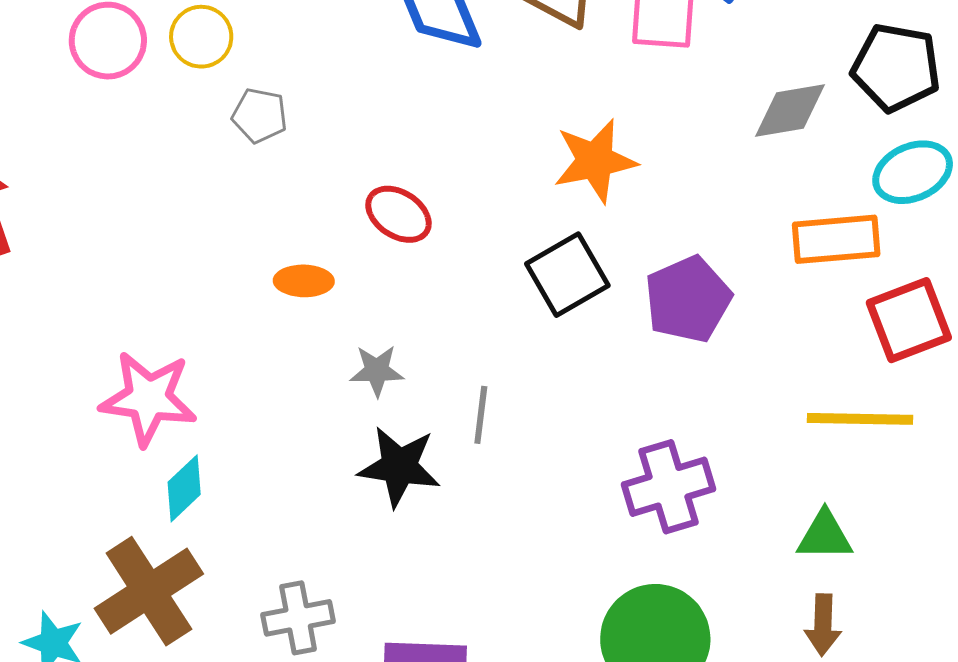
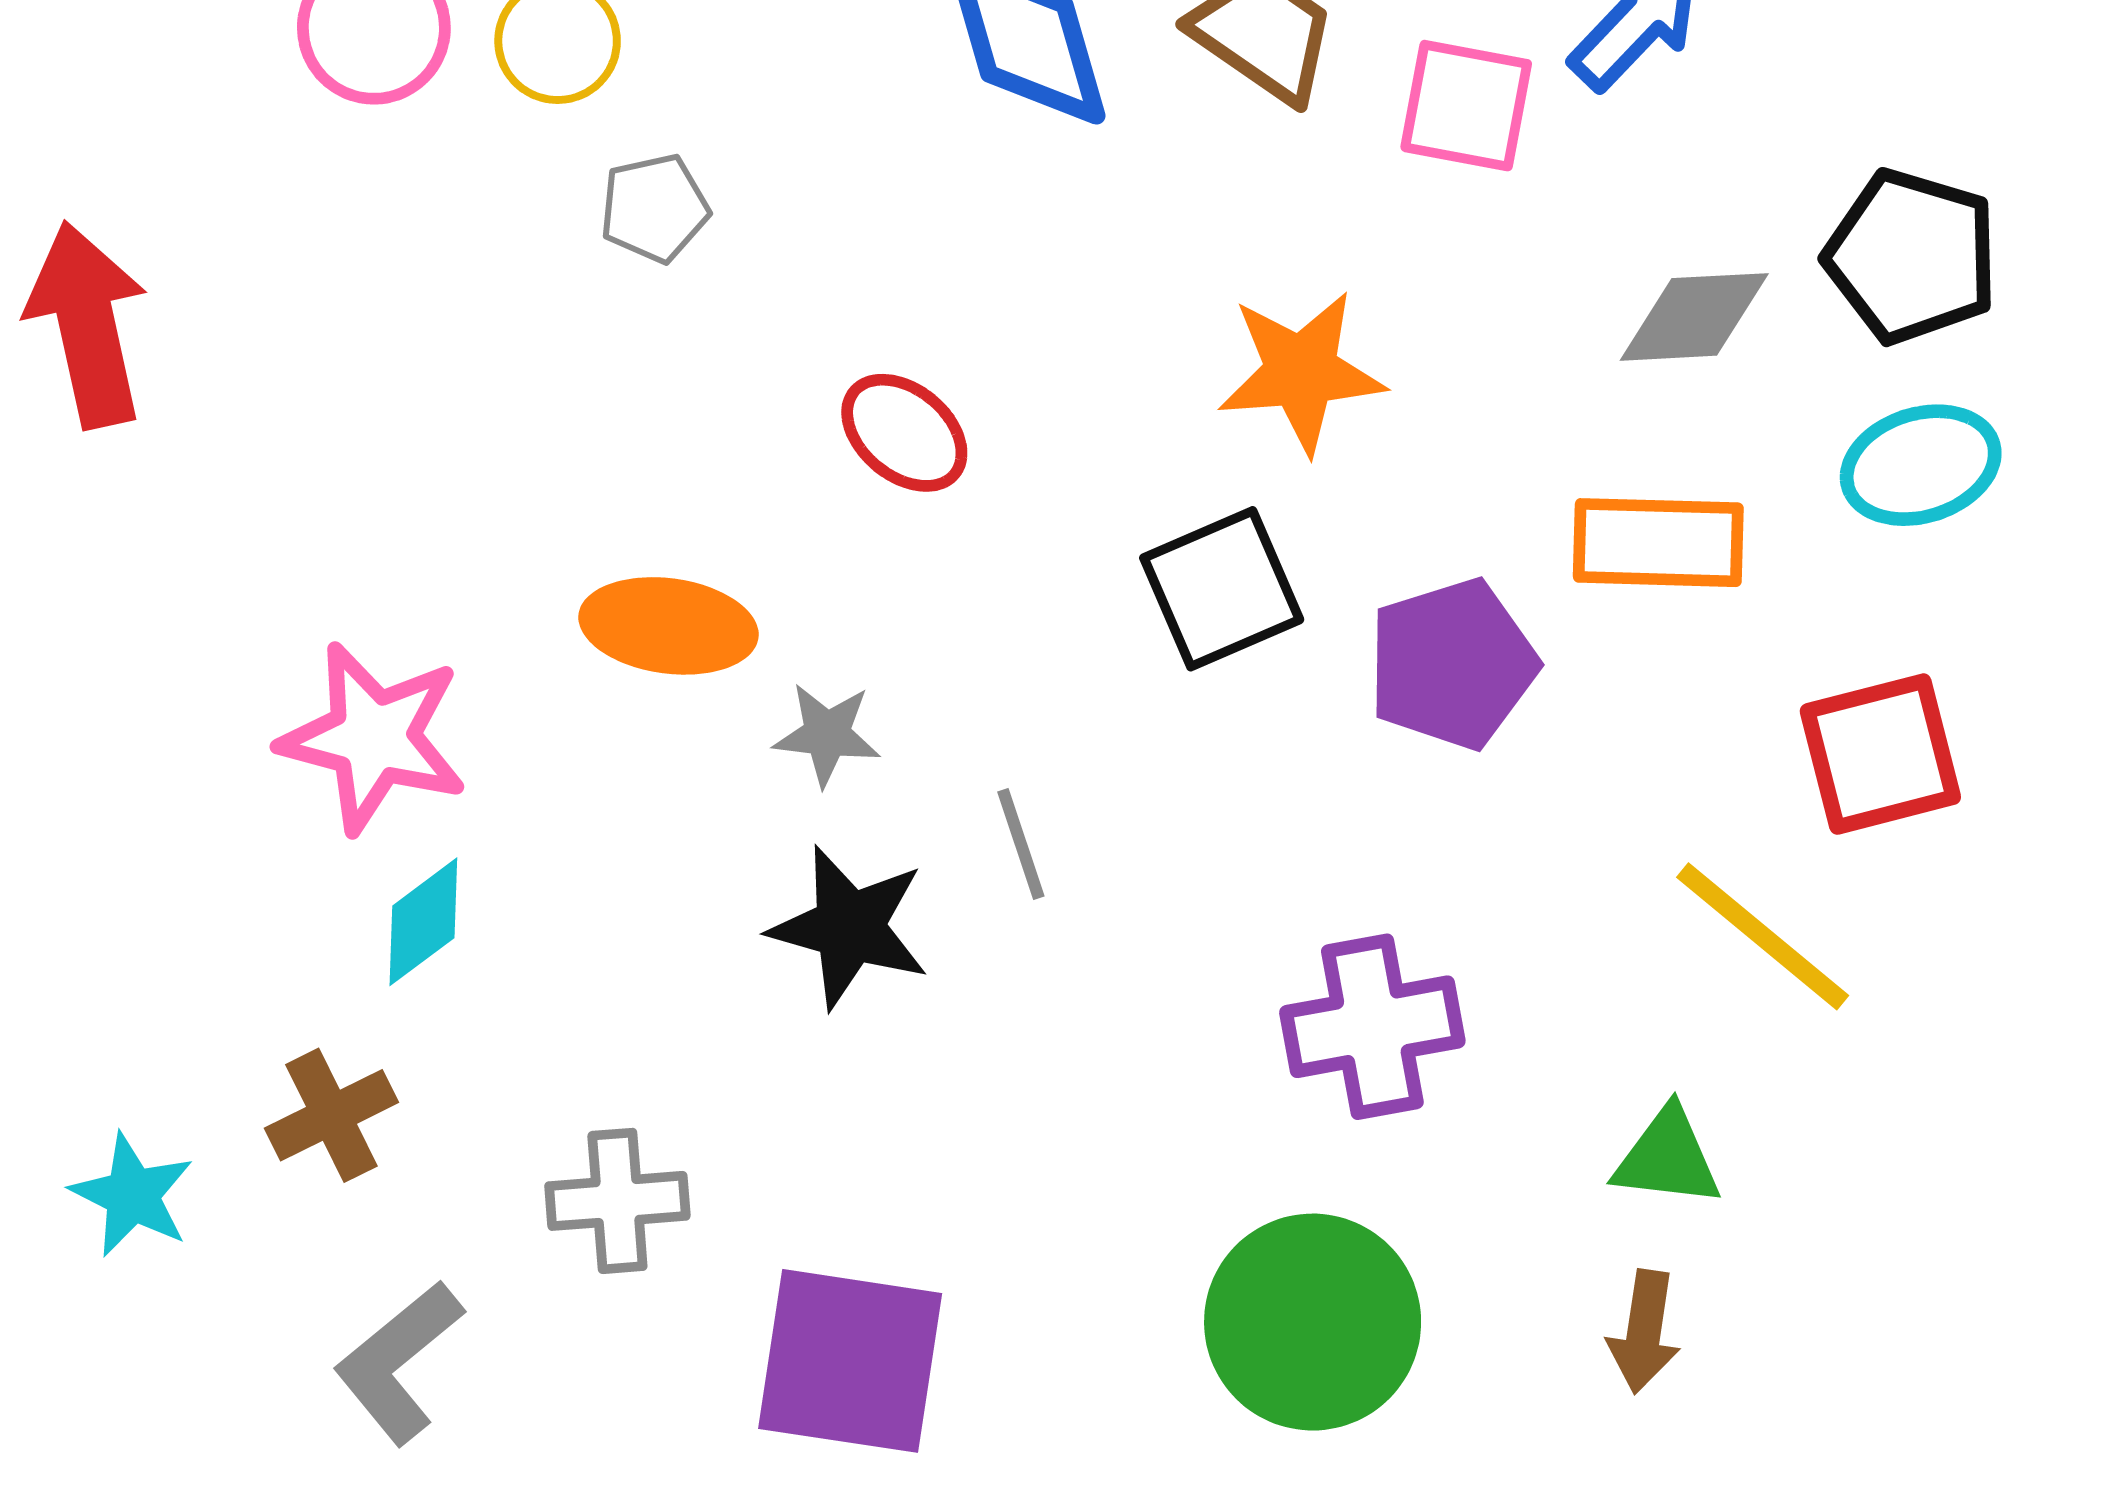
gray pentagon: (260, 115) -> (654, 208), turned -30
orange rectangle: (836, 239) -> (1658, 543), moved
orange ellipse: (304, 281) -> (668, 626), moved, size x1.5
gray line: (481, 415) -> (1021, 844), turned -32
yellow line: (860, 419) -> (1763, 936), turned 32
brown cross: (149, 591) -> (331, 1115), size x0.6

